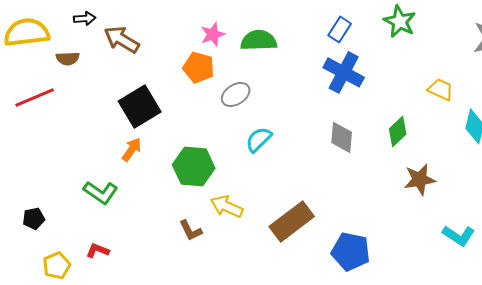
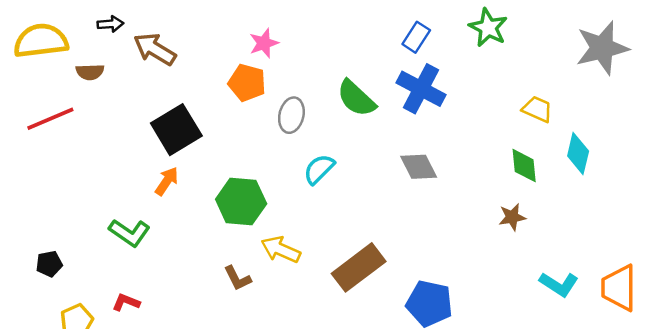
green semicircle: (259, 40) -> (356, 98), moved, turned -135
gray ellipse: (236, 94) -> (291, 115), turned -44
green diamond: (398, 131) -> (524, 166), moved, turned -52
gray diamond: (342, 137) -> (419, 167), turned -32
brown star: (420, 179) -> (512, 217), size x0.7

